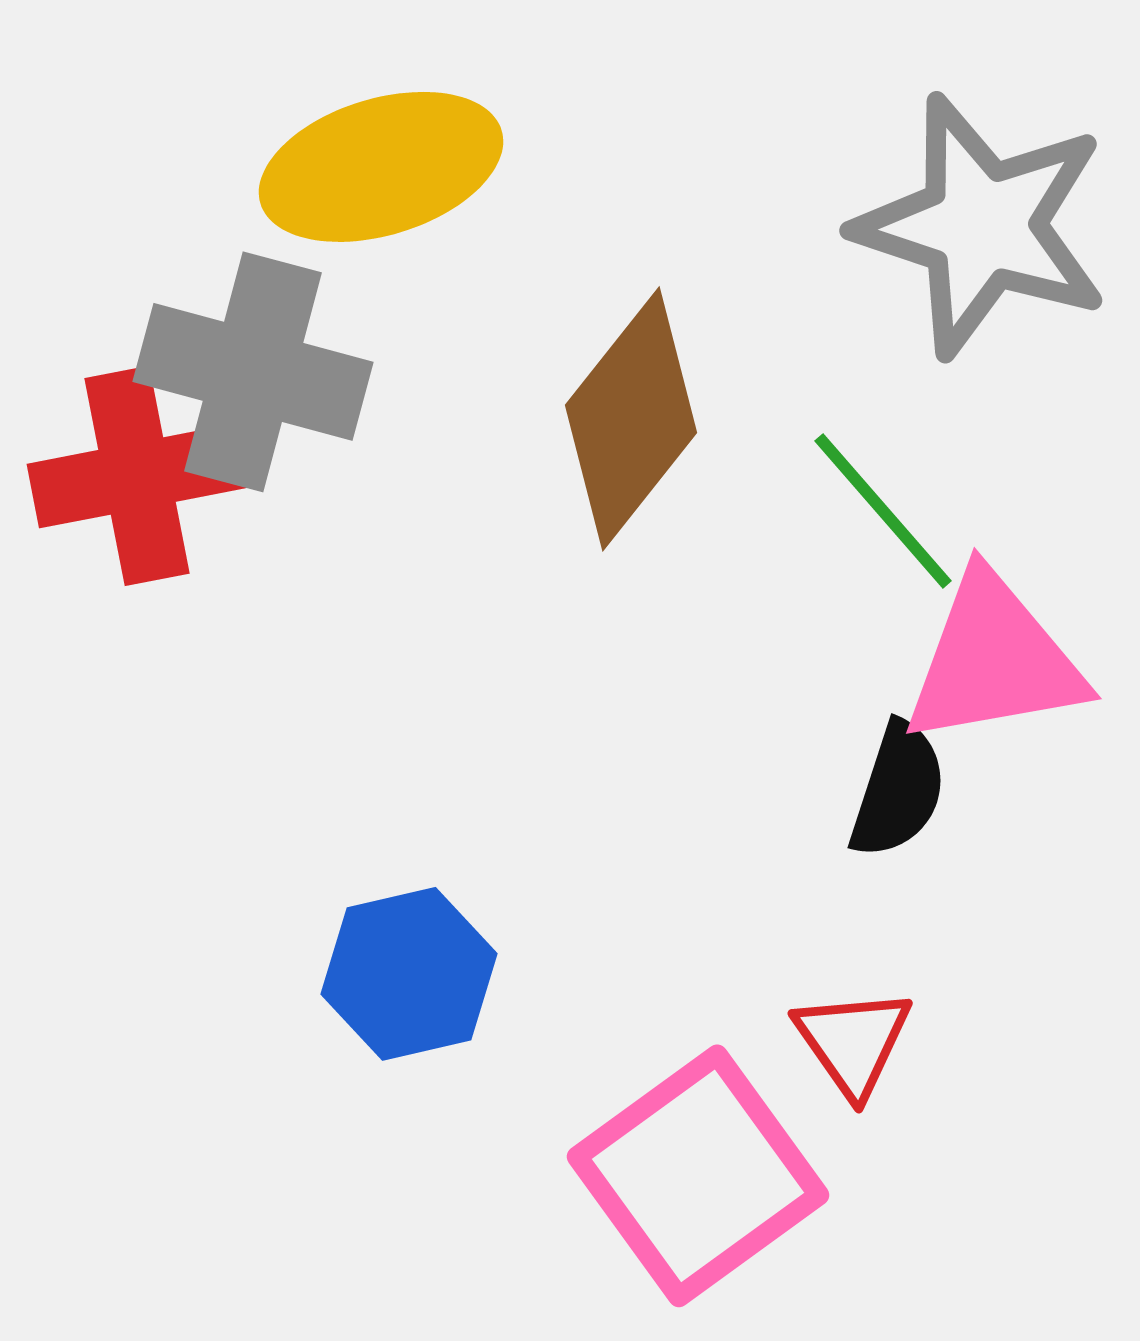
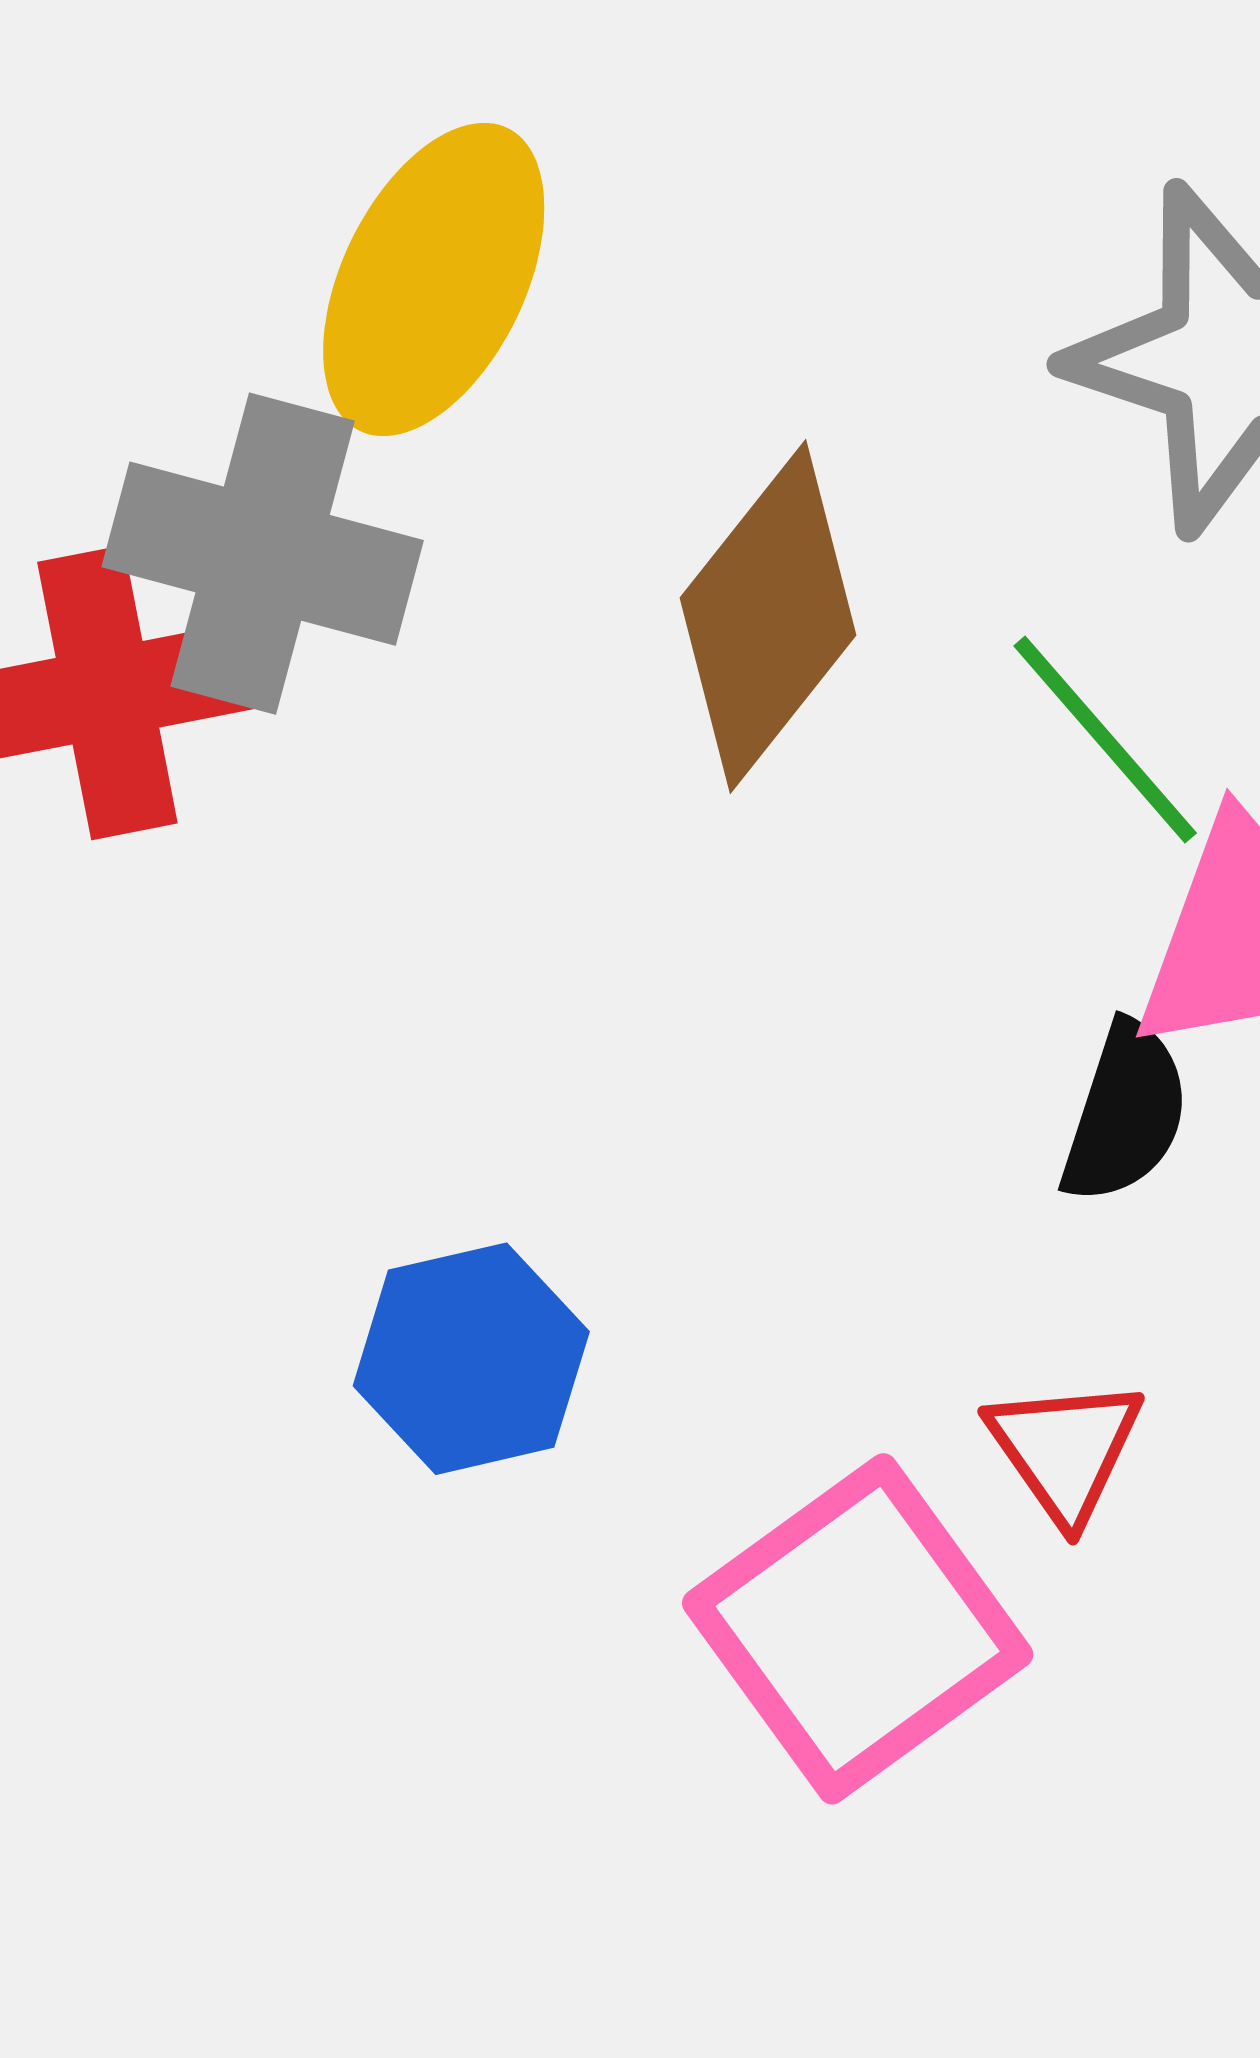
yellow ellipse: (381, 167) -> (434, 279), turned -47

